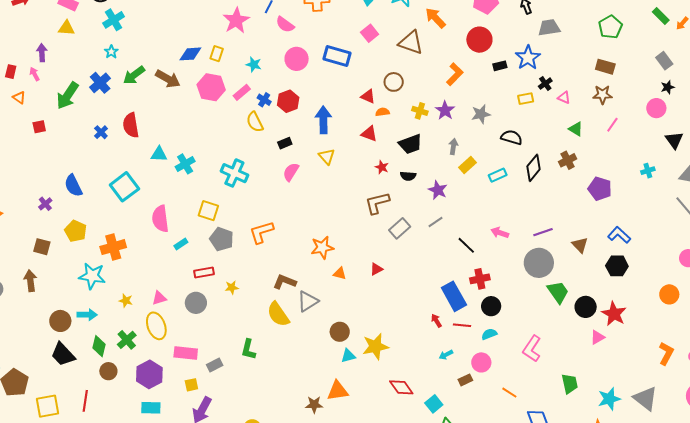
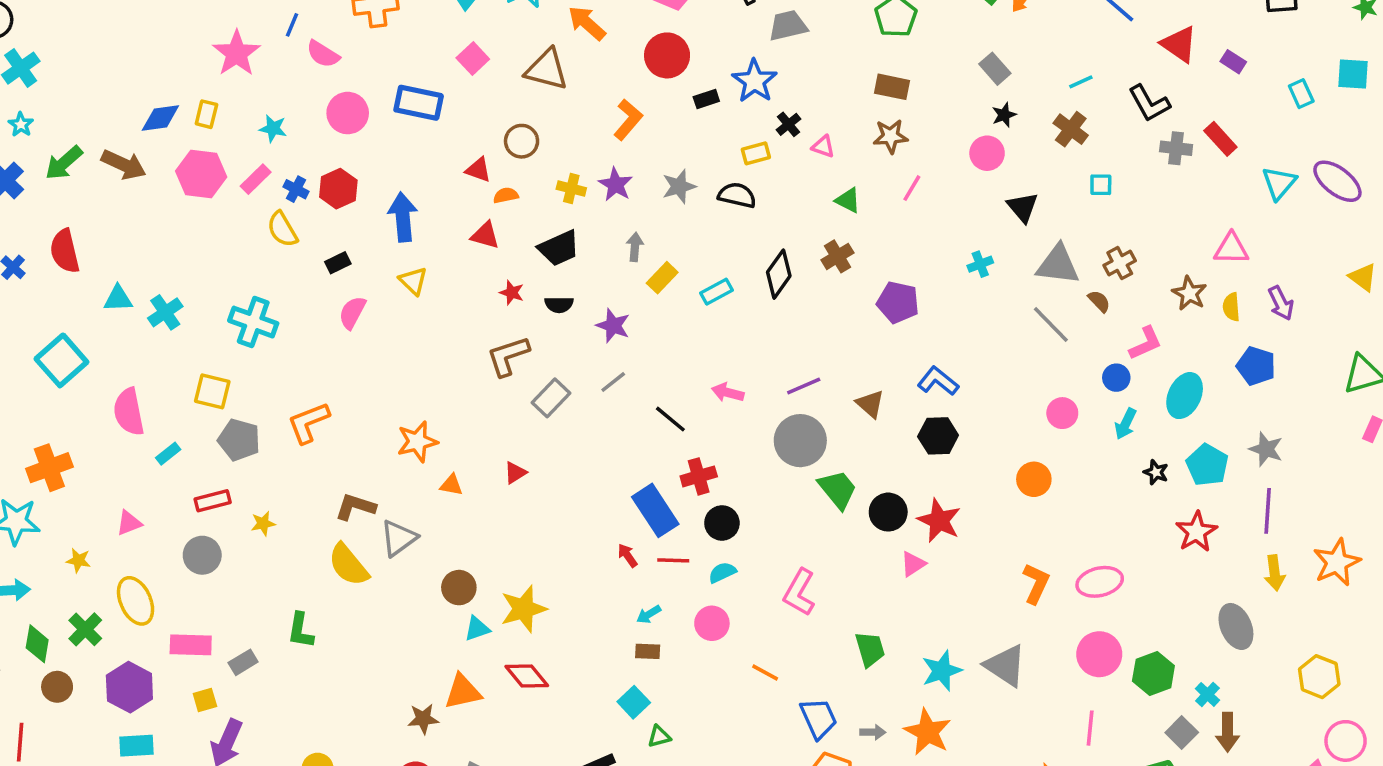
black semicircle: (512, 137) -> (737, 195), moved
pink triangle: (159, 298) -> (129, 523), moved
brown rectangle: (465, 380) -> (648, 651), moved, turned 32
red diamond: (401, 387) -> (527, 676), moved

